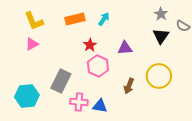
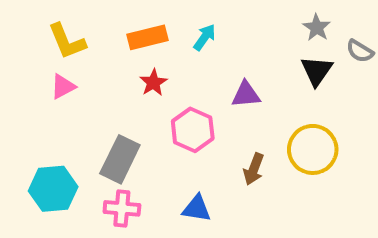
red star: (90, 45) -> (153, 83), moved
pink cross: (79, 102) -> (122, 208), moved

